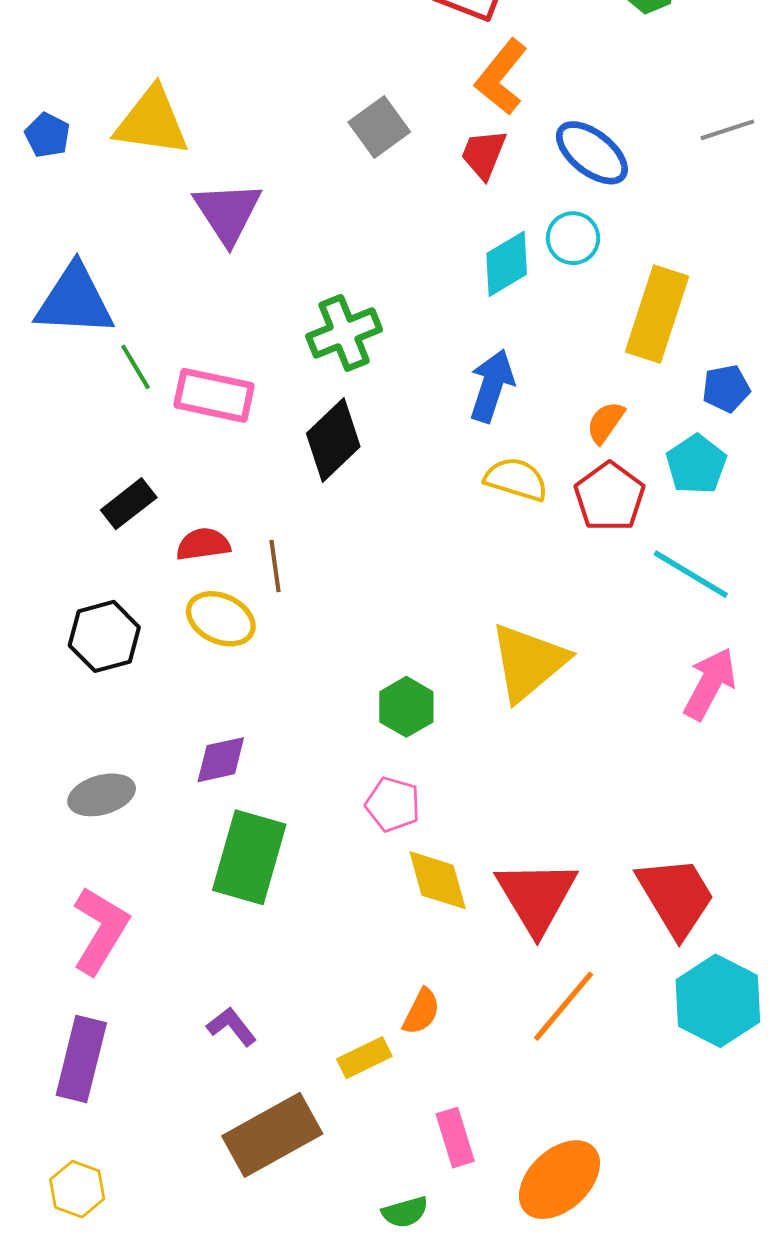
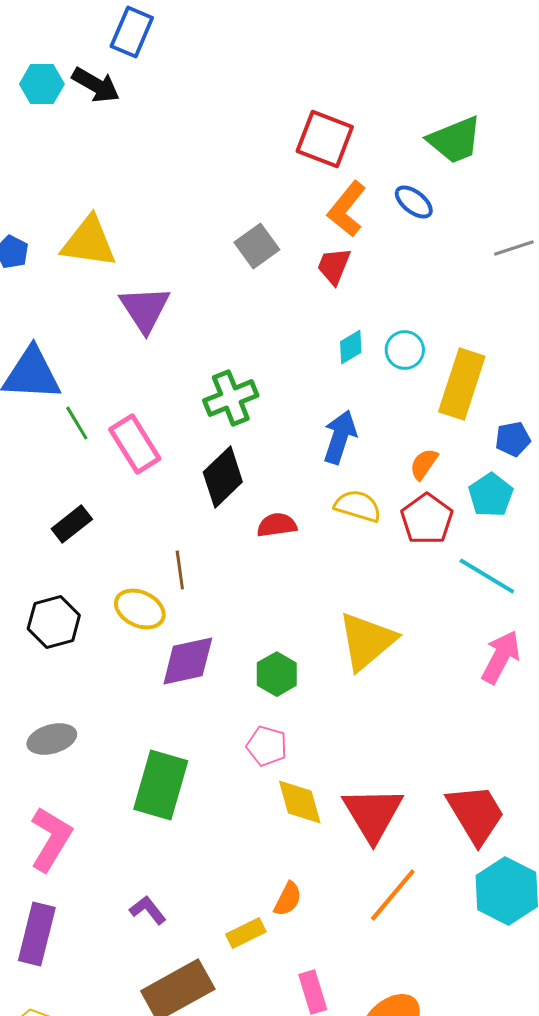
blue ellipse: (592, 153) -> (414, 202), moved, size x0.7
cyan circle: (573, 238) -> (405, 350), moved
cyan diamond: (507, 264) -> (351, 347), size x0.7
pink rectangle: (214, 395) -> (135, 444), turned 46
red semicircle: (203, 544) -> (277, 525), moved
purple diamond: (221, 760) -> (188, 661), moved, size x1.4

